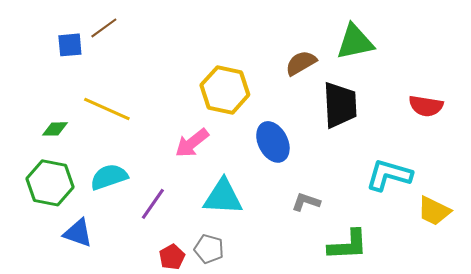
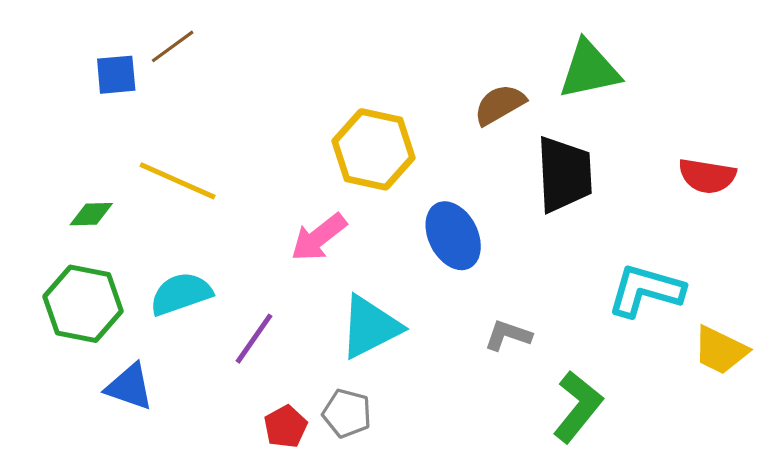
cyan triangle: (223, 197) -> (370, 327), turned -30
green L-shape: (348, 245) -> (578, 407), turned -48

